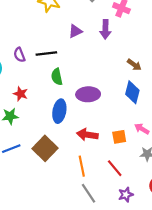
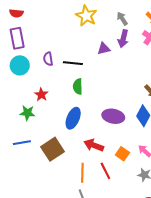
purple arrow: (105, 29) -> (123, 39), moved
purple ellipse: (88, 94) -> (113, 116), moved
orange square: (119, 137) -> (122, 154), turned 32
red line: (115, 168) -> (105, 171), moved

